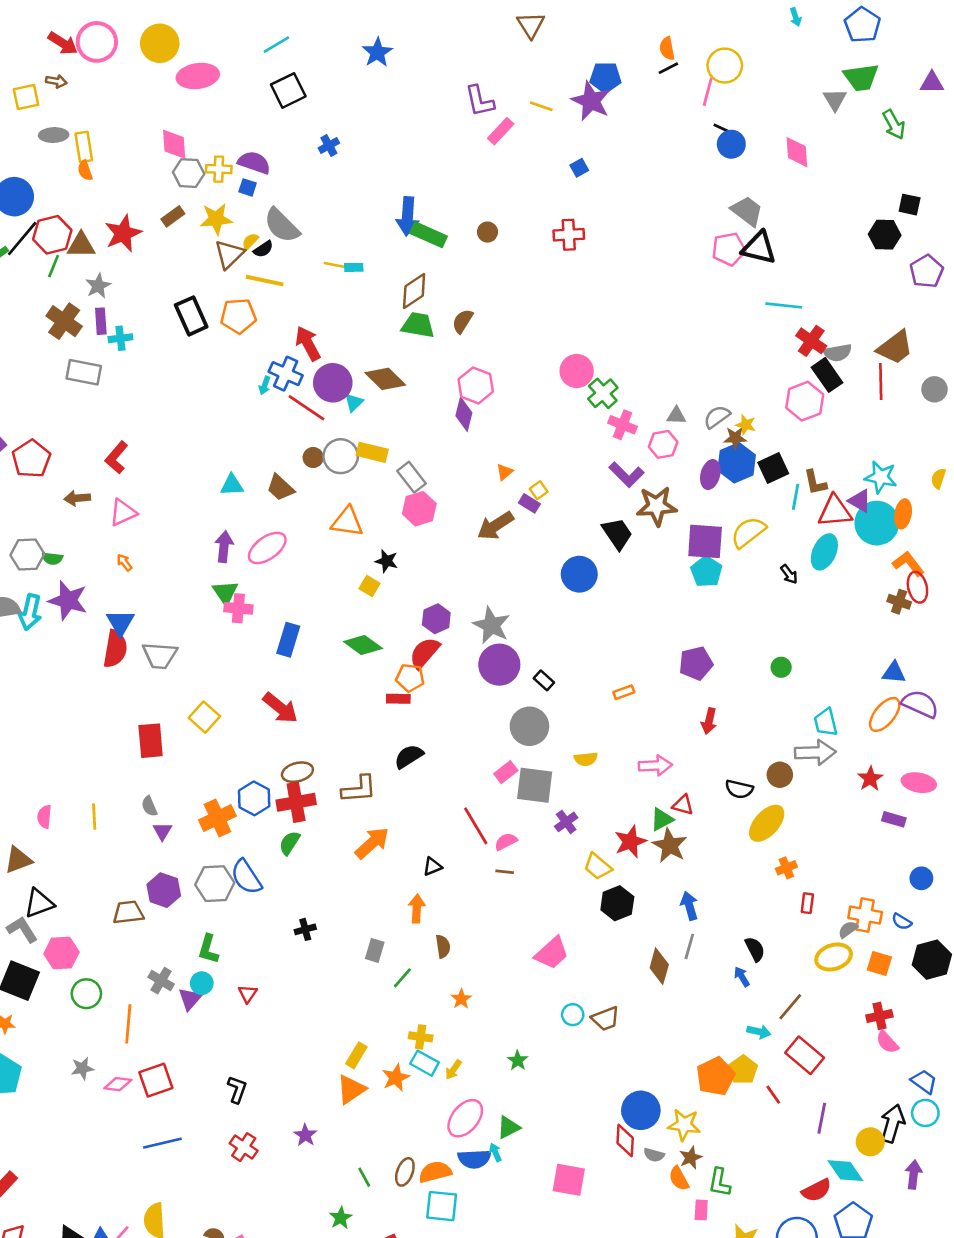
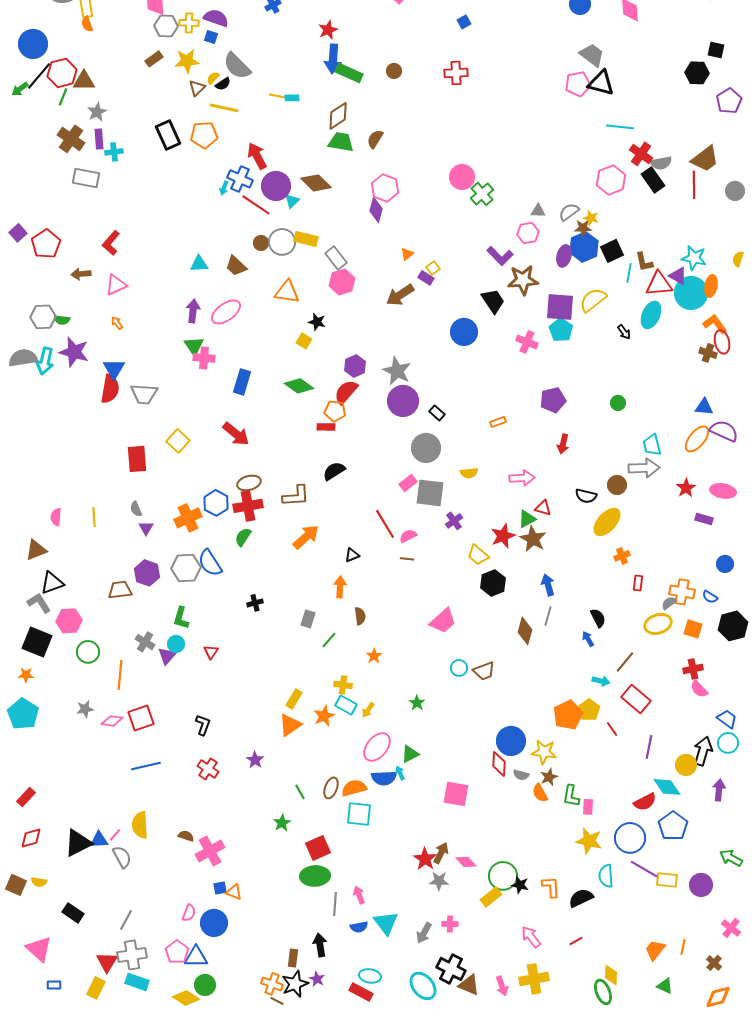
red star: (123, 233) -> (328, 30), moved, size x0.7
brown triangle: (229, 254) -> (197, 88), size x0.7
pink hexagon: (805, 401) -> (611, 180), moved
pink cross: (623, 425) -> (527, 342), moved
pink rectangle: (701, 1210) -> (588, 807), moved

